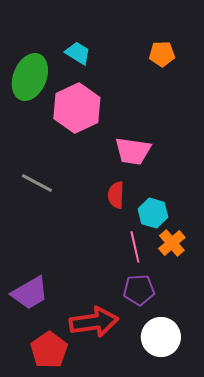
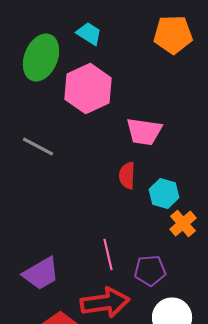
orange pentagon: (162, 54) -> (173, 35), size x1.5
gray line: (37, 183) -> (38, 147), moved
pink line: (135, 247) -> (108, 255), moved

